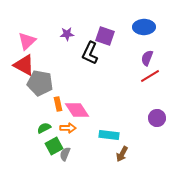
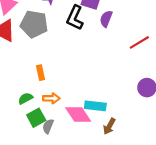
purple semicircle: (147, 58) -> (106, 19), moved
gray pentagon: (40, 83) -> (34, 24), moved
pink diamond: (77, 110) -> (78, 114), moved

